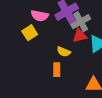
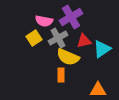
gray cross: (81, 22) -> (58, 38), moved
yellow semicircle: (64, 52) -> (68, 57), size x1.6

